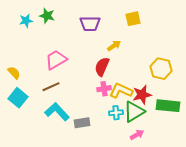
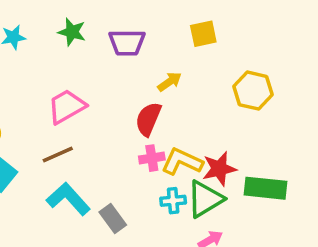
green star: (47, 16) -> (72, 32), moved
yellow hexagon: (161, 69) -> (253, 91), moved
gray rectangle: (82, 123) -> (113, 218), turned 63

